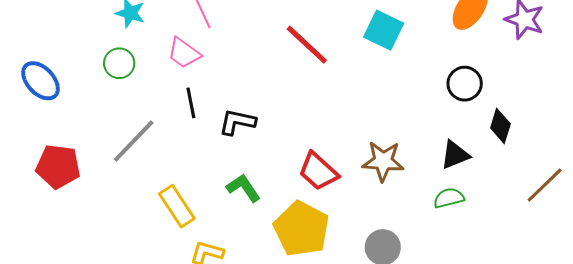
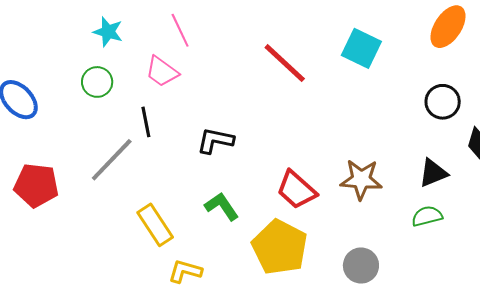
black line: (191, 103) -> (146, 122), moved

